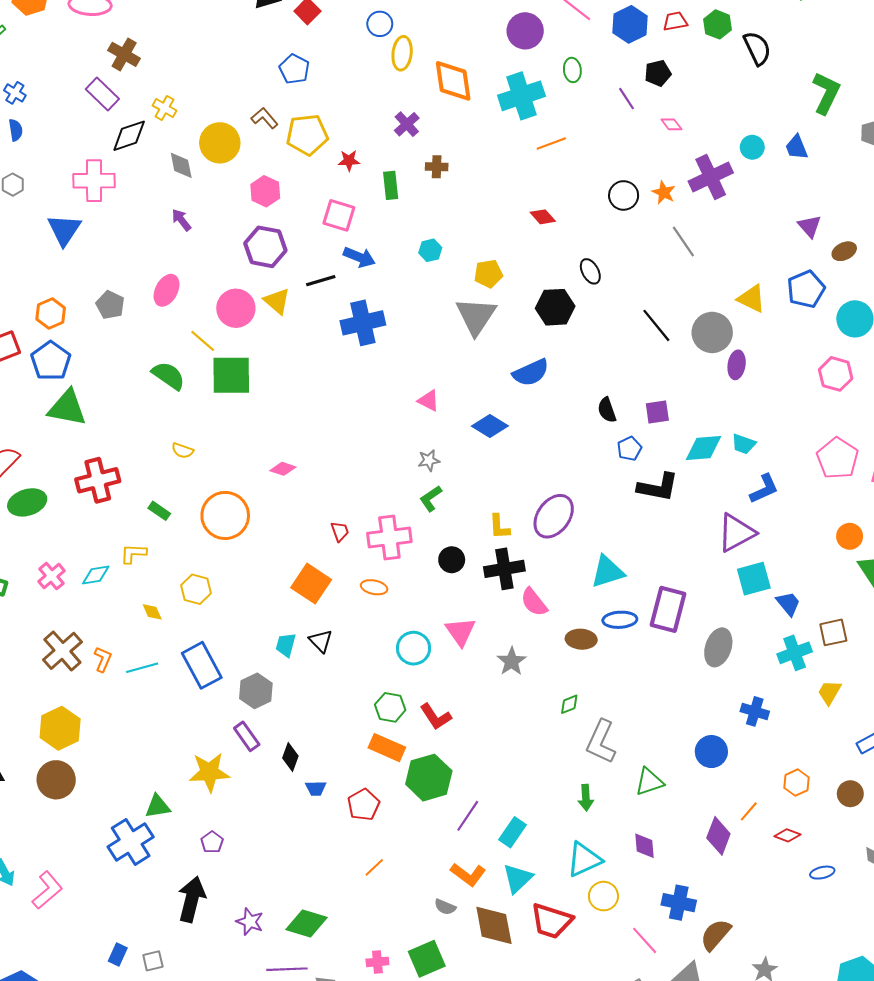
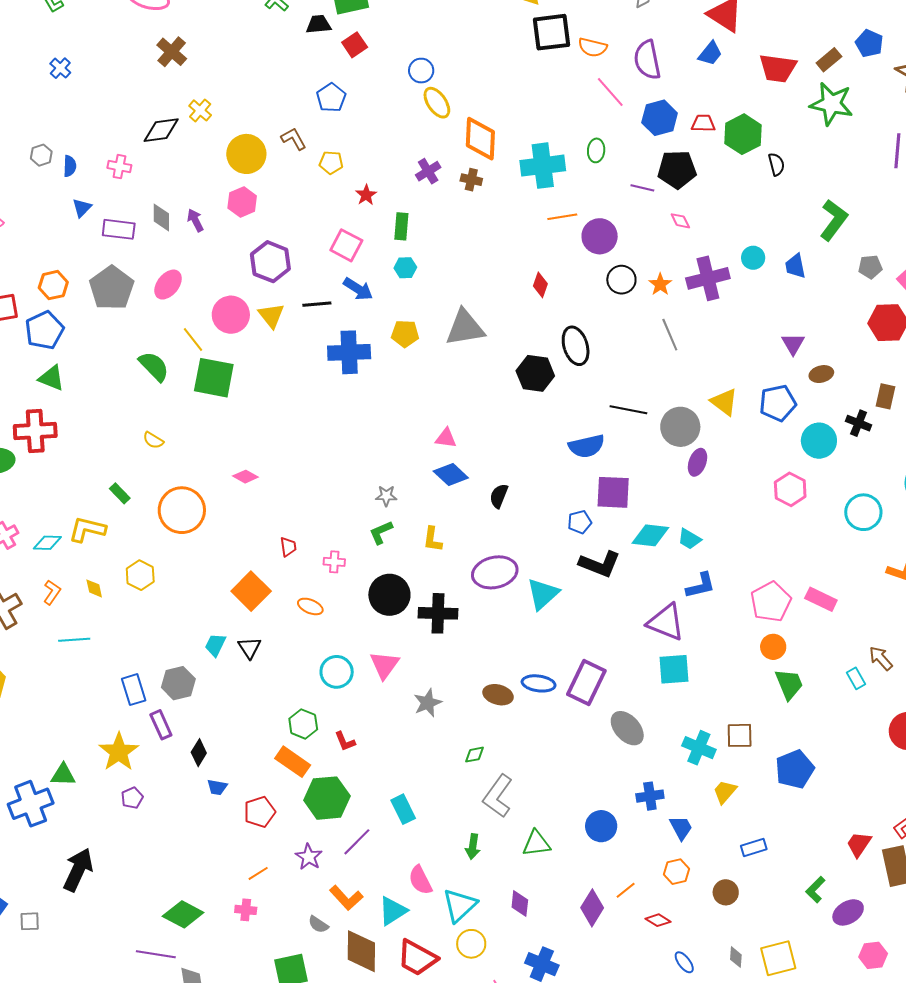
green hexagon: (718, 24) -> (743, 134), size x1.4
purple circle: (525, 31) -> (600, 236), moved
black semicircle: (757, 48) -> (776, 164), size x0.7
yellow ellipse: (402, 53) -> (437, 103), turned -52
black pentagon: (658, 73) -> (677, 170), size x1.5
purple rectangle: (102, 94) -> (119, 229), moved, turned -48
purple line: (627, 99) -> (642, 188), turned -55
blue semicircle: (16, 130) -> (70, 166), moved
yellow pentagon: (307, 135) -> (331, 163), size x0.6
red star: (349, 161) -> (366, 195), turned 30
gray diamond: (181, 165) -> (161, 217), moved
brown cross: (437, 167) -> (471, 180), moved
pink cross: (94, 181) -> (119, 167), size x0.6
pink hexagon: (265, 191) -> (242, 202), moved
red diamond: (543, 217) -> (540, 285), turned 50
blue triangle: (64, 230) -> (82, 208), size x0.6
cyan hexagon: (430, 250) -> (405, 268), moved
black ellipse: (590, 271) -> (576, 346), size x1.5
yellow pentagon: (488, 274) -> (405, 334), moved
gray pentagon: (110, 305) -> (112, 288), size x1.6
gray triangle: (476, 316) -> (465, 328), moved, turned 36
black line: (656, 325) -> (628, 410), turned -51
blue semicircle: (531, 373) -> (587, 446), moved
pink triangle: (428, 401) -> (446, 438), moved, turned -30
green triangle: (67, 408) -> (51, 378), size x0.7
black semicircle: (607, 410) -> (499, 496), moved, turned 30
purple square: (657, 412) -> (613, 492), size x1.5
pink pentagon: (838, 458) -> (771, 602), moved
red cross: (98, 480) -> (35, 431), moved
purple ellipse: (554, 516) -> (495, 572), turned 30
yellow L-shape: (499, 527) -> (433, 539), moved
purple triangle: (736, 533) -> (666, 622), turned 39
pink cross: (389, 537) -> (334, 562), size x0.5
yellow L-shape: (133, 554) -> (87, 529), size x1.4
black circle: (452, 560) -> (389, 595), size x1.6
cyan triangle: (607, 572) -> (543, 594), moved, turned -36
pink semicircle: (534, 602) -> (420, 880), moved
blue trapezoid: (788, 604) -> (681, 828), moved
gray ellipse: (718, 647) -> (627, 728), turned -72
cyan cross: (795, 653) -> (699, 748), turned 32
orange L-shape: (103, 659) -> (52, 592), moved
blue rectangle: (202, 665) -> (134, 690), moved, size x0.7
blue cross: (755, 711) -> (650, 796), turned -36
red L-shape: (436, 717) -> (345, 741), size x0.7
yellow star: (209, 772) -> (119, 752), turned 30
cyan rectangle: (512, 832) -> (403, 809), moved, turned -72
purple pentagon: (212, 842) -> (132, 798), moved
cyan triangle: (584, 859) -> (460, 905), turned -30
blue ellipse: (822, 873) -> (684, 962), turned 55
purple star: (250, 922) -> (309, 857), moved
pink cross: (377, 962) -> (246, 910), moved

